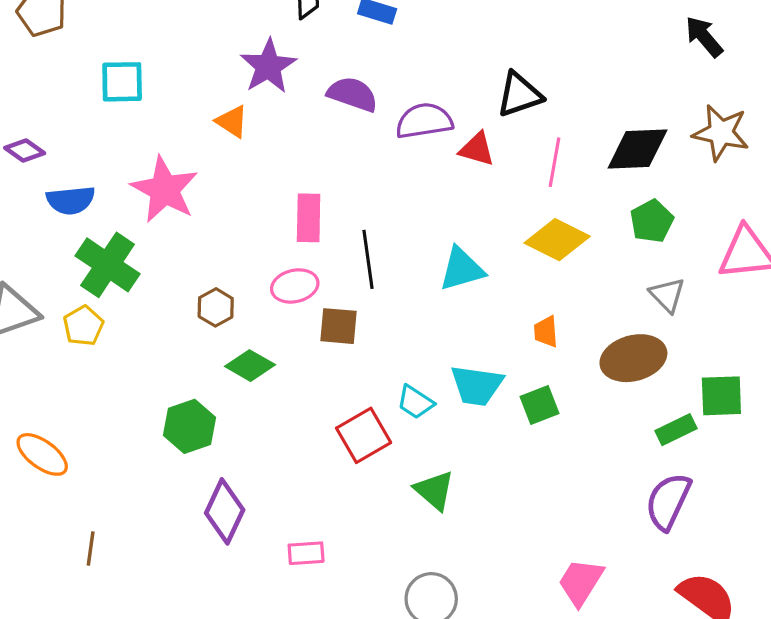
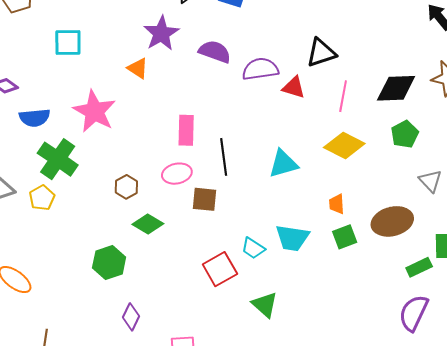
gray triangle: (667, 295) -> (430, 181), moved
green square: (540, 405) -> (345, 237), moved
purple diamond: (225, 511) -> (131, 317), size x0.7

